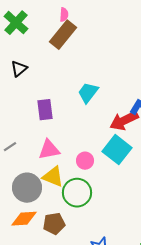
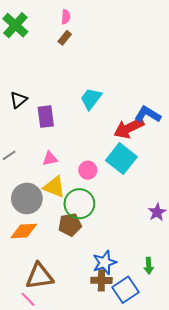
brown rectangle: (63, 35) -> (65, 38), size x0.5
black triangle: (19, 69) -> (18, 100), moved
pink triangle: (49, 150) -> (50, 159), size x0.7
brown pentagon: (54, 224) -> (70, 225), moved

